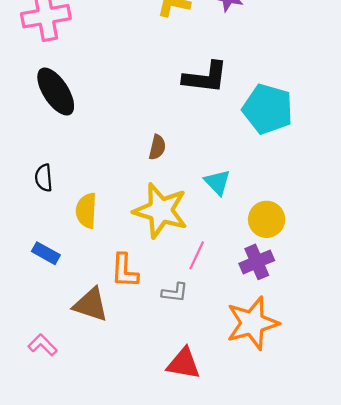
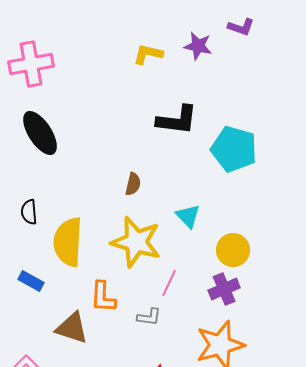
yellow semicircle: (86, 211) -> (68, 242), size x1.5

